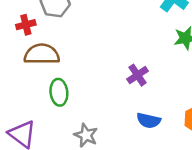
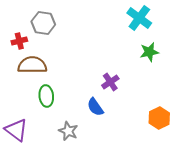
blue semicircle: (149, 120) -> (95, 107), moved, turned 42

